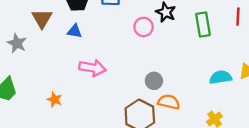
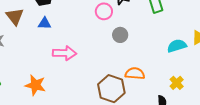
gray circle: (154, 81) -> (120, 35), moved
orange star: (55, 100) -> (35, 85), size x1.5

